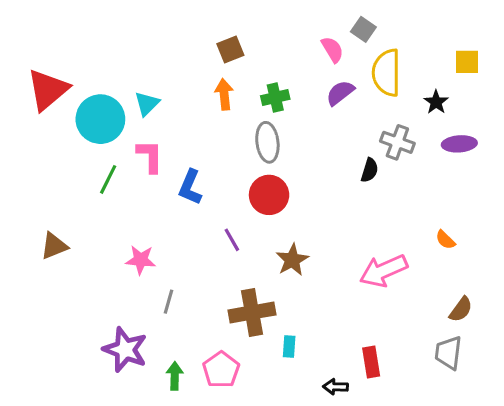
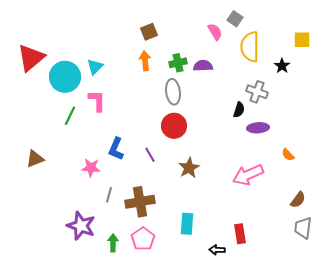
purple semicircle: (340, 93) -> (203, 66), moved, turned 36
purple ellipse: (459, 144) -> (258, 128), moved
blue L-shape: (190, 187) -> (116, 149), moved
brown cross: (252, 312) -> (140, 202), moved
cyan rectangle: (289, 347) -> (187, 224), size x1.5
gray trapezoid: (448, 353) -> (303, 228), moved

